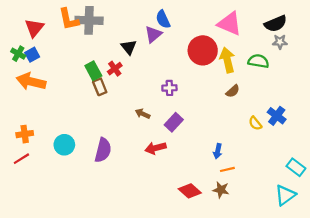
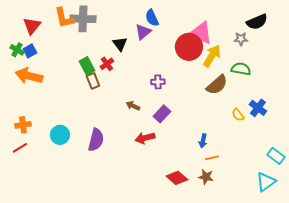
pink triangle: (229, 24) -> (201, 33), moved
gray star: (280, 42) -> (241, 39), moved
yellow arrow: (227, 60) -> (212, 56), turned 45
green semicircle: (258, 61) -> (241, 69), moved
brown semicircle: (233, 91) -> (217, 85), size x1.6

